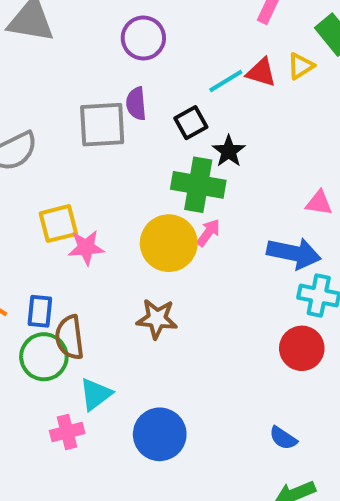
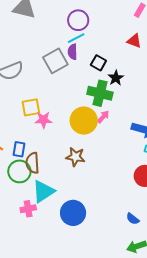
cyan line: (226, 81) -> (76, 38), moved
black square: (191, 123) -> (98, 63), turned -35
gray square: (102, 125) -> (55, 61), turned -30
cyan triangle: (96, 394) -> (43, 191), size x1.4

